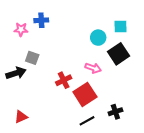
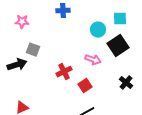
blue cross: (41, 20) -> (63, 11), moved
red square: (85, 94) -> (85, 86), size x0.6
black cross: (115, 112) -> (126, 83), moved, turned -32

